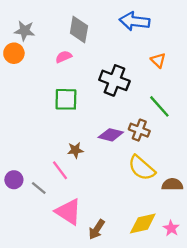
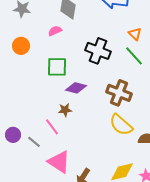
orange circle: (14, 53) -> (21, 46), moved
green line: (159, 106) -> (134, 56), moved
brown cross: (139, 130) -> (119, 93), size x1.4
purple diamond: (111, 135) -> (76, 88), moved

